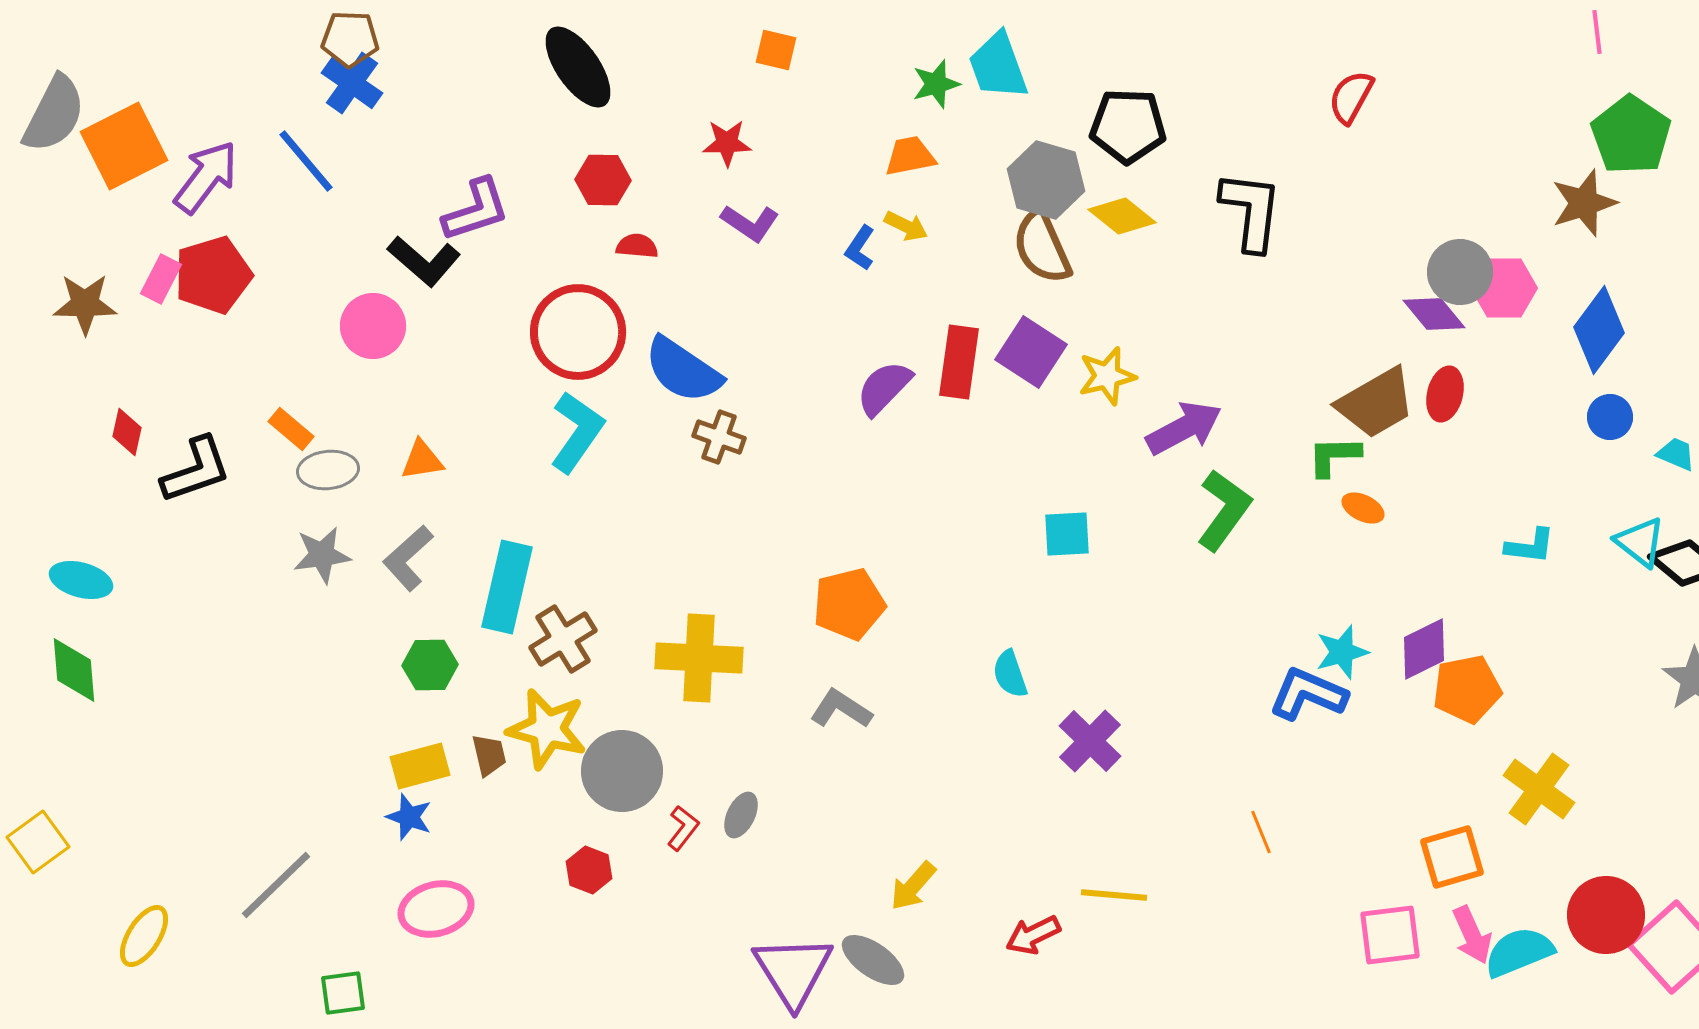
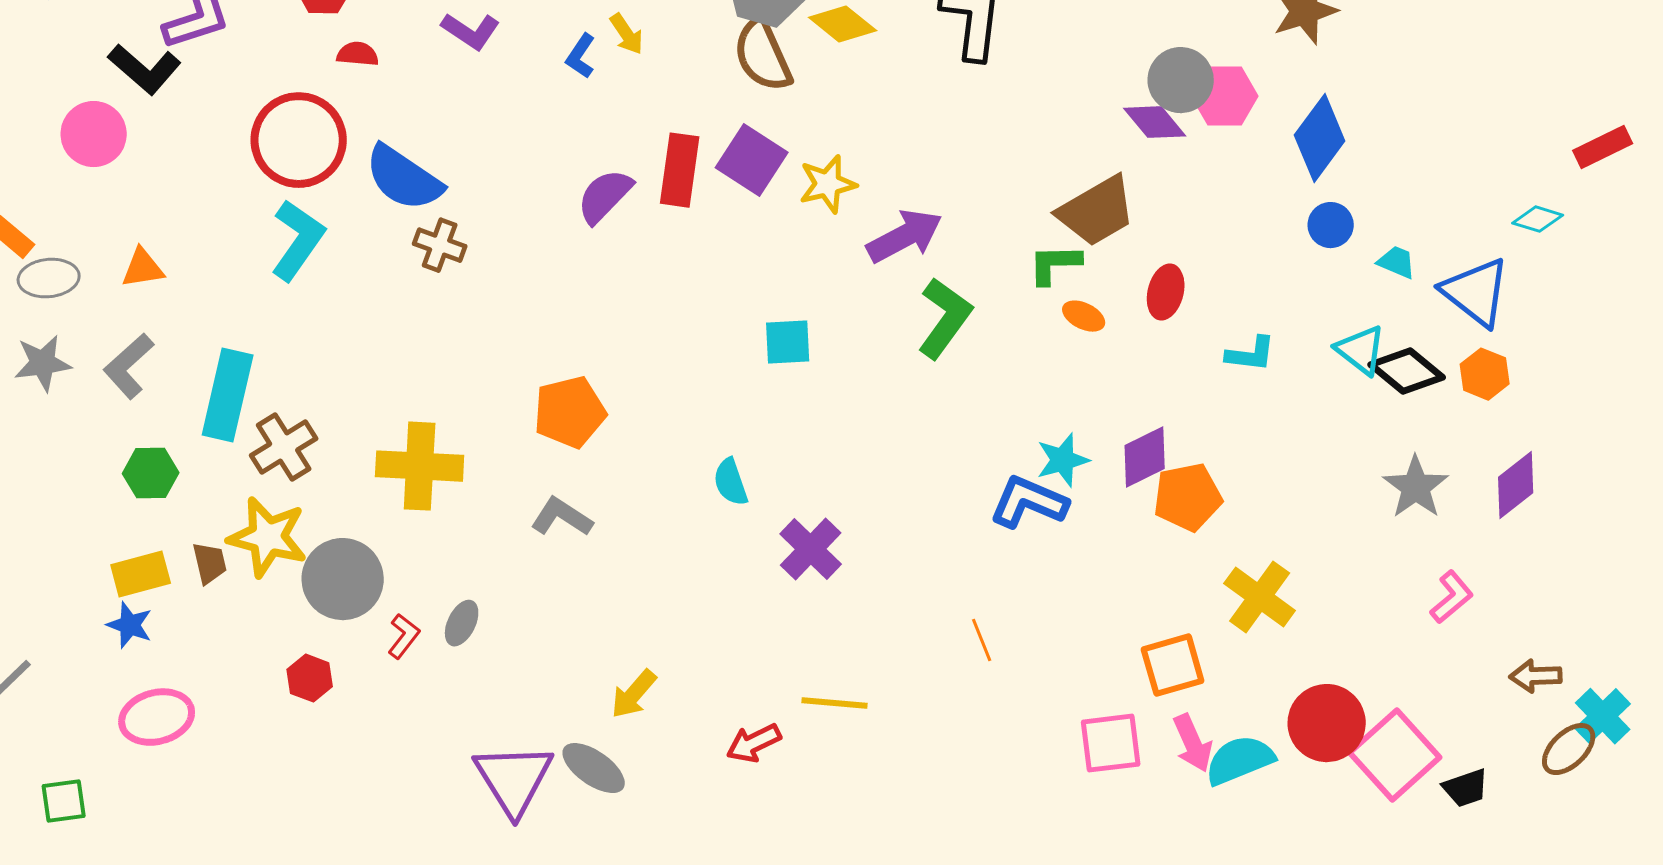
yellow arrow: (906, 226) -> (627, 34), turned 30
red ellipse: (1445, 394) -> (1166, 292), moved

